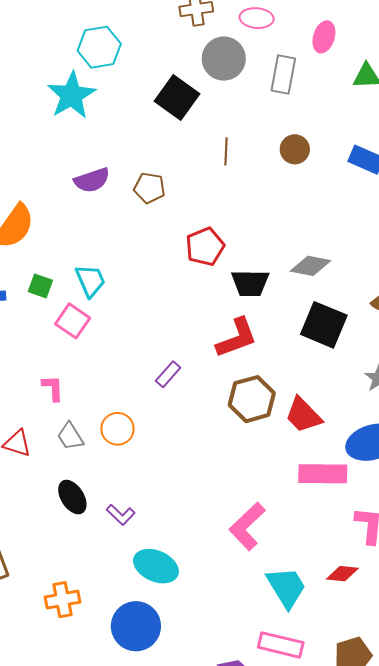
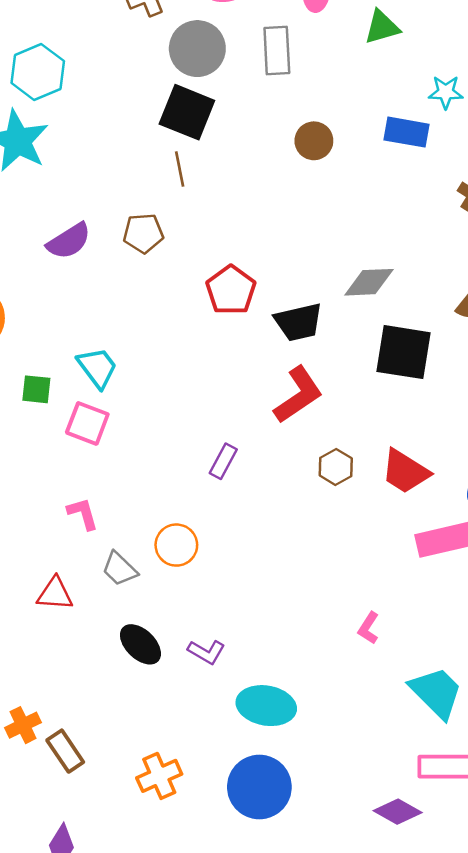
black square: (177, 97) -> (187, 112), moved
brown line: (226, 151) -> (180, 169), moved
brown hexagon: (252, 399) -> (336, 467), size x0.6
pink L-shape: (247, 526) -> (369, 628), size x0.5

